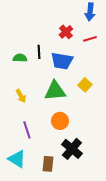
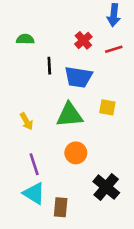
green semicircle: (20, 58) -> (25, 39), moved
yellow square: (85, 85) -> (107, 107), turned -32
black cross: (72, 149) -> (106, 187), moved
cyan triangle: (17, 159) -> (34, 193), moved

